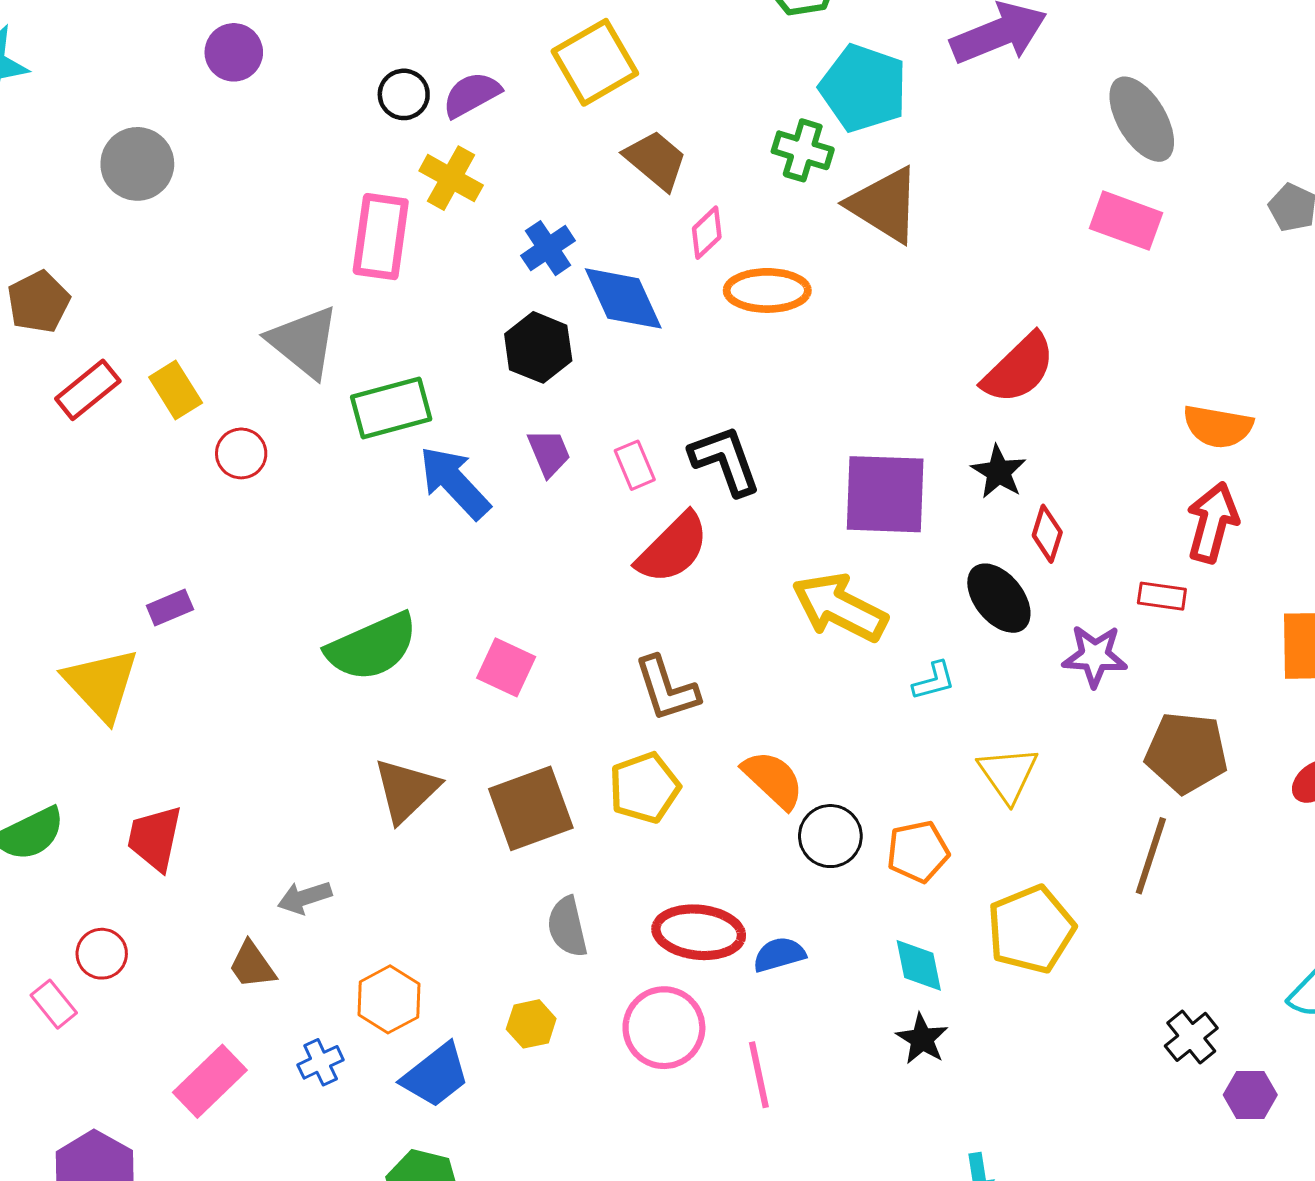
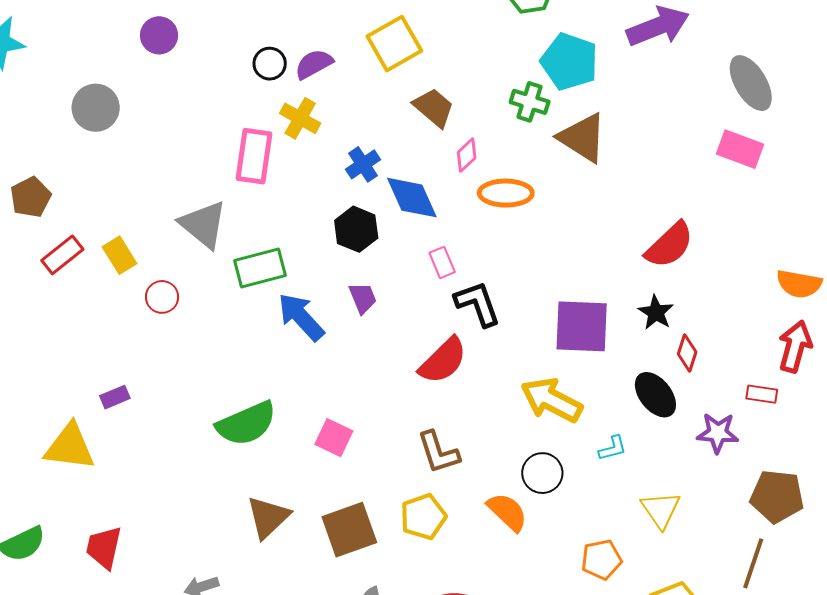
pink rectangle: (635, 465) -> (442, 262), moved
yellow triangle: (101, 684) -> (70, 447), turned -40
black circle: (830, 836) -> (542, 473), moved

